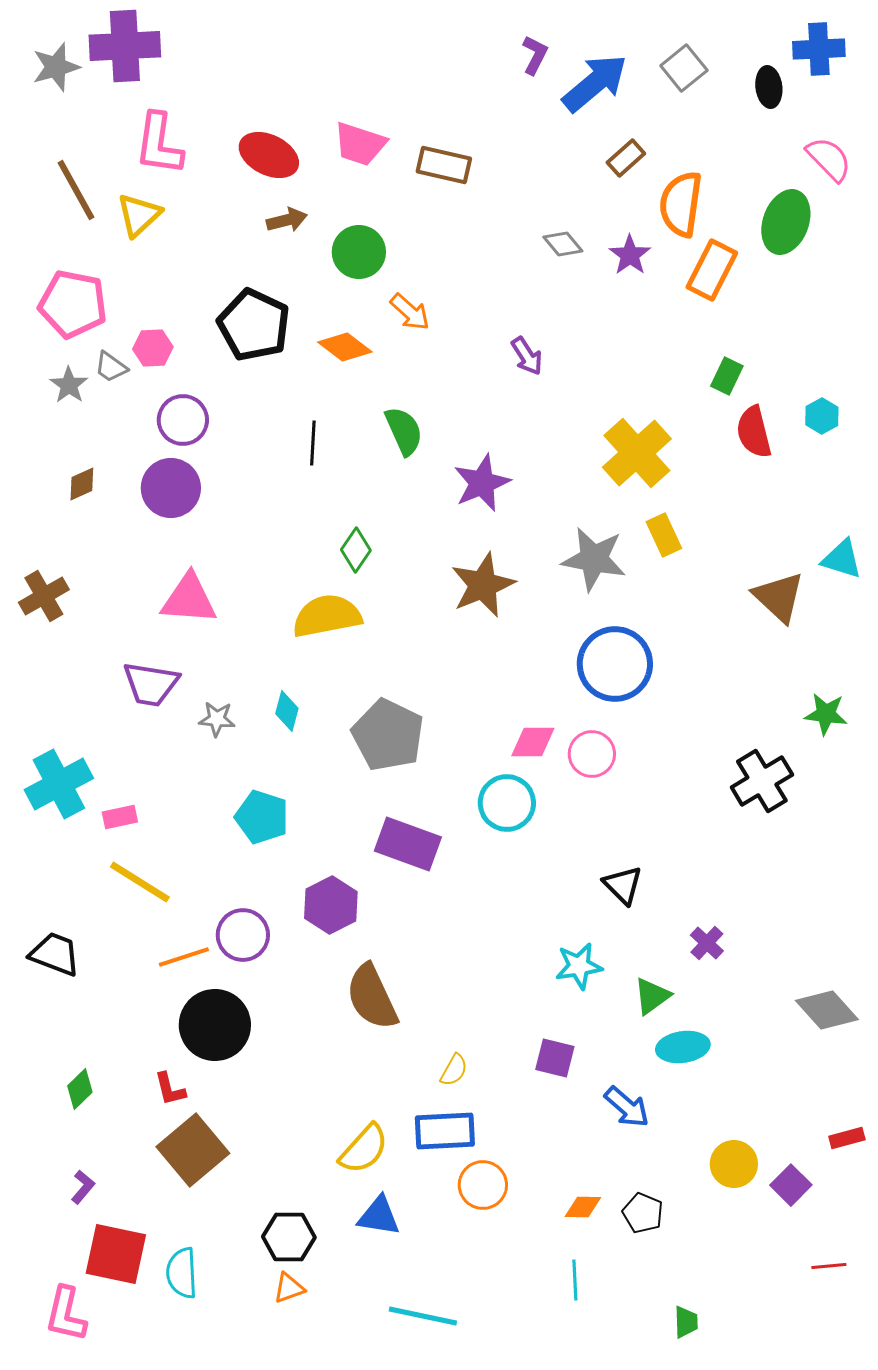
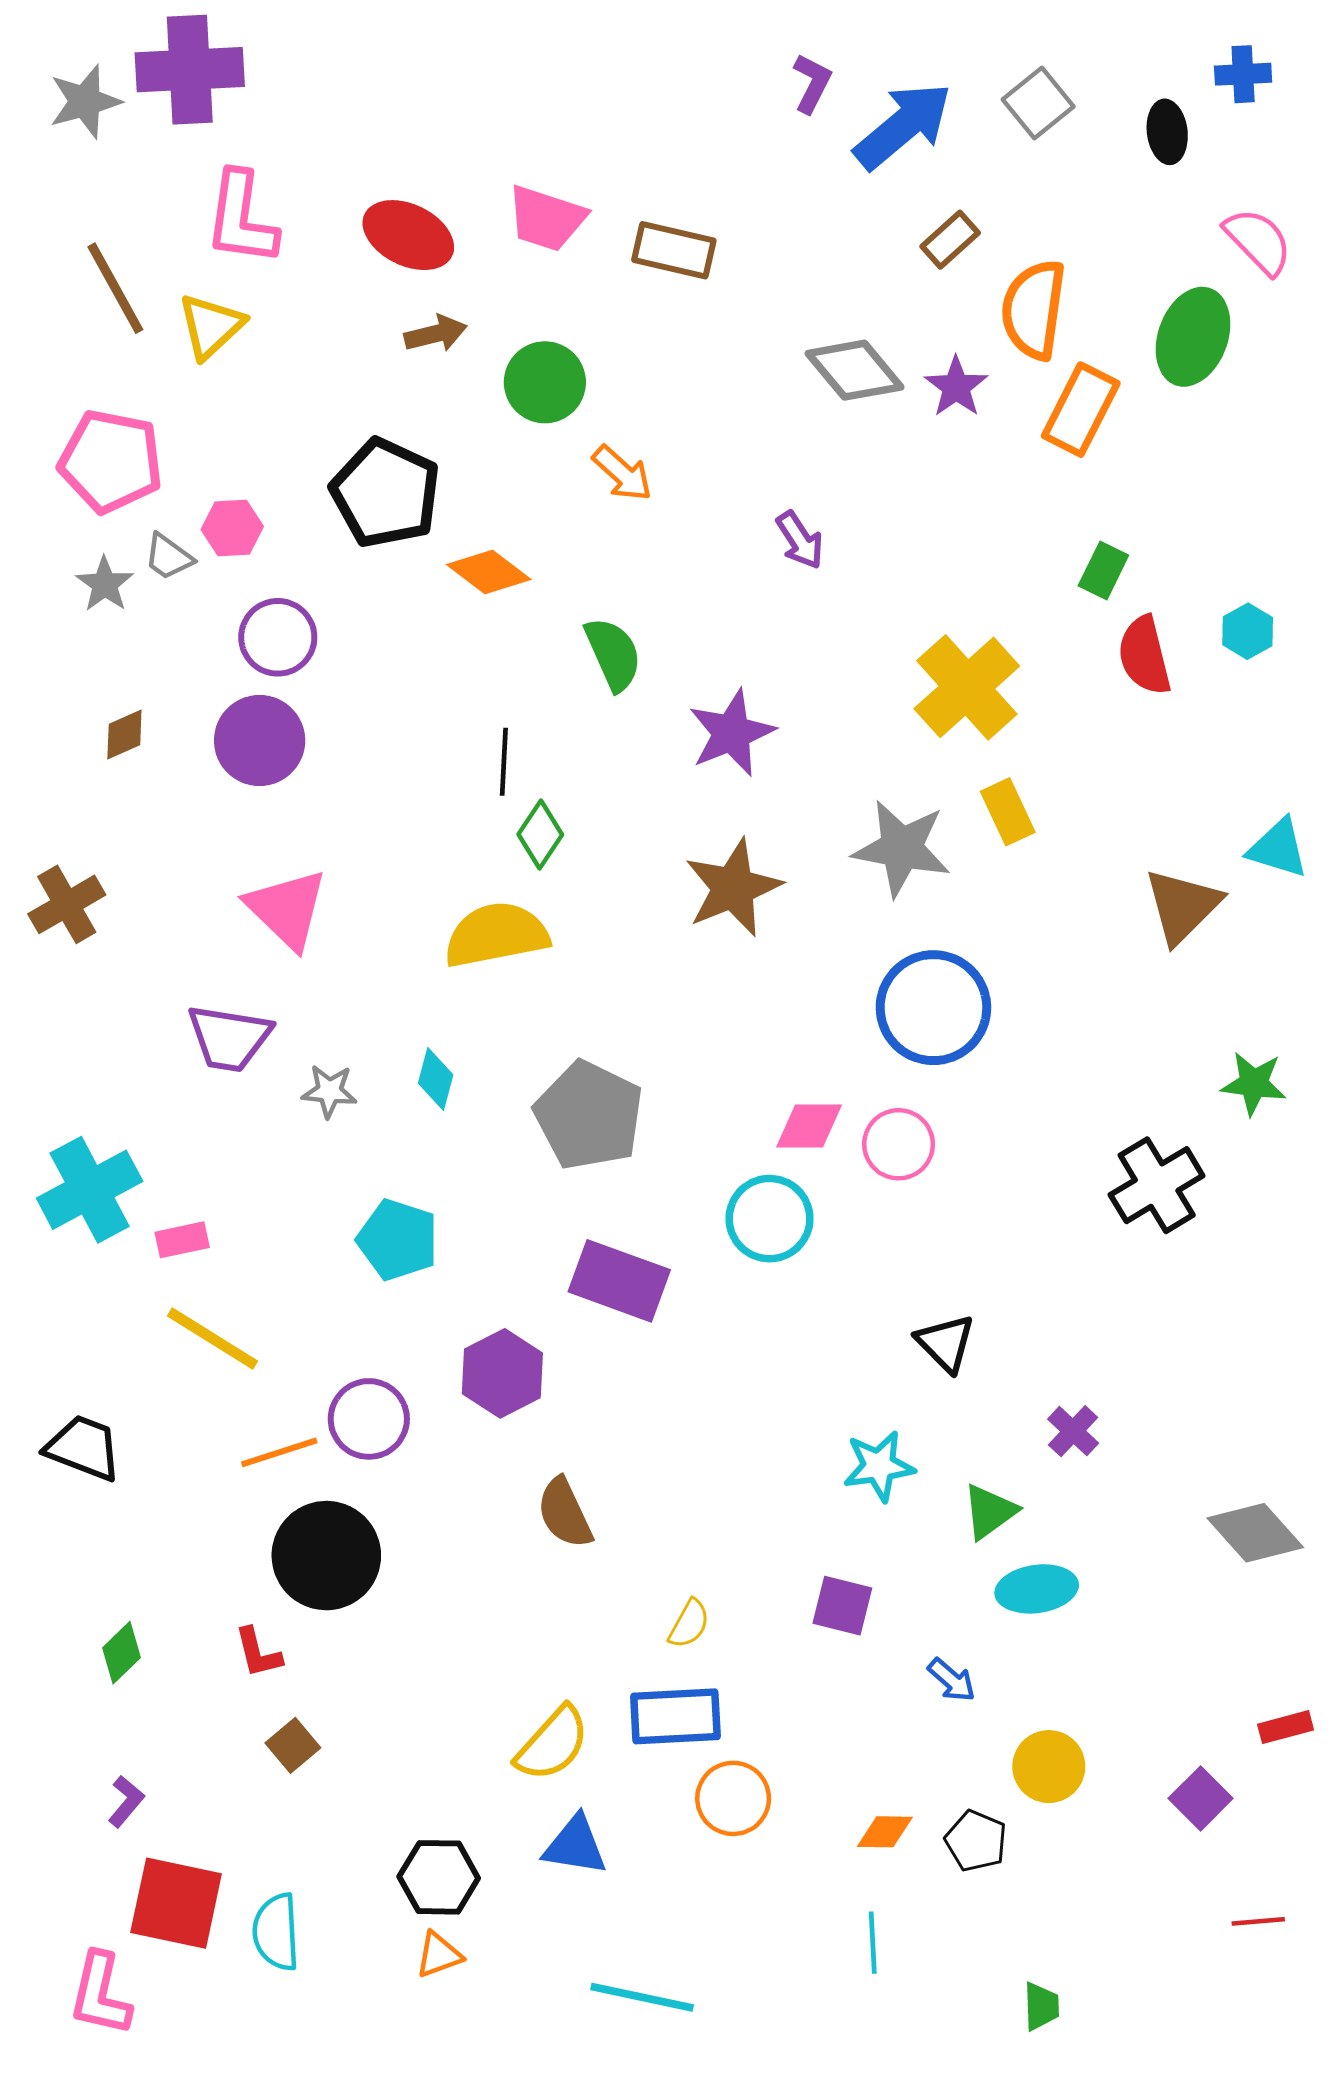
blue cross: (819, 49) -> (1243, 74), size x0.7
gray diamond: (563, 244) -> (855, 370), size x1.6
orange diamond: (345, 347) -> (489, 572), moved
black line: (313, 443) -> (504, 762), moved
brown triangle: (779, 597) -> (1182, 906), turned 32
pink triangle: (189, 599) -> (287, 909), turned 40
brown semicircle: (372, 997) -> (565, 1513), size x0.7
blue arrow: (627, 1107) -> (952, 1680), size x0.7
brown square: (193, 1150) -> (293, 1745), size x0.5
yellow circle: (734, 1164) -> (1049, 1767), moved

